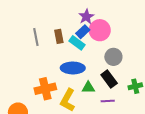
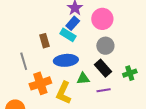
pink circle: (100, 30) -> (102, 19), moved
brown rectangle: (59, 36) -> (44, 41), moved
gray line: (36, 37) -> (24, 61), moved

